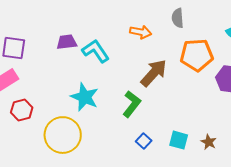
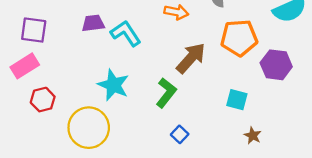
cyan square: (179, 140) -> (237, 100), moved

